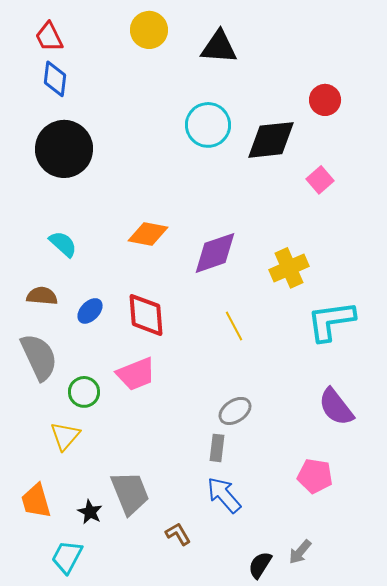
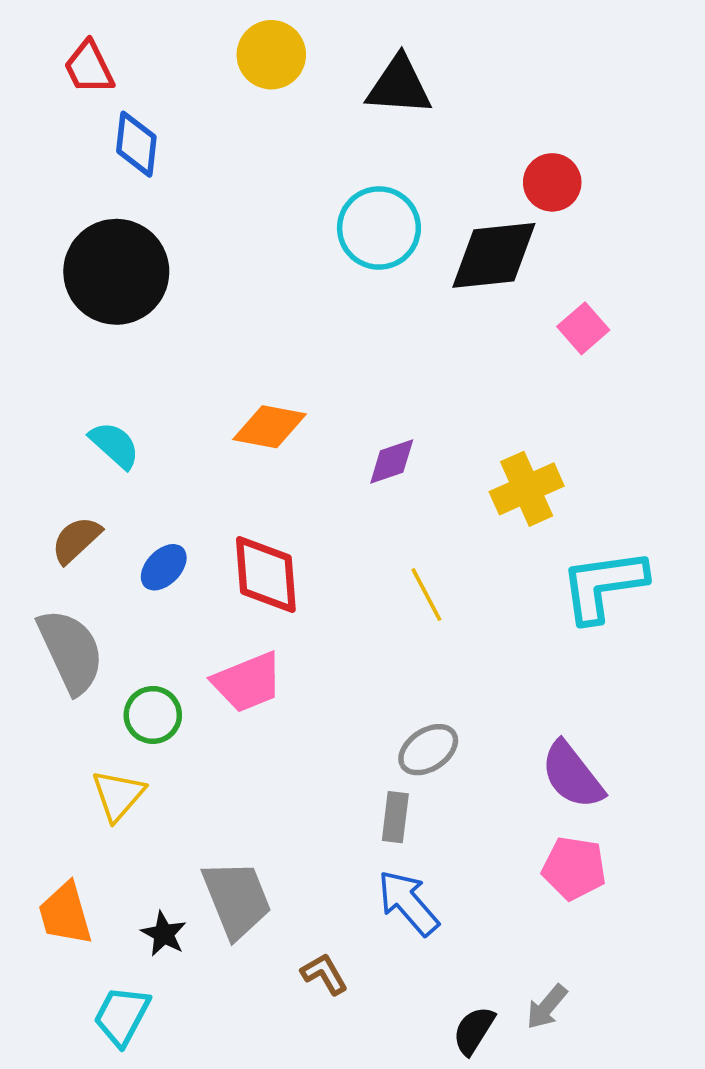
blue diamond: (55, 79) -> (136, 144), moved
red circle: (325, 100) -> (552, 182), moved
purple diamond: (215, 253) -> (392, 461), size x0.6
brown semicircle: (42, 296) -> (76, 540), turned -48
purple semicircle: (336, 407) -> (572, 775), moved

